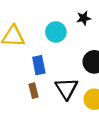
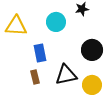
black triangle: (67, 89) -> (66, 75), turned 50

